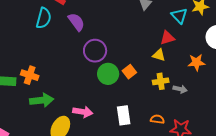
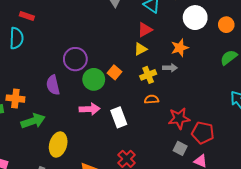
purple semicircle: (76, 22) -> (53, 85), moved, turned -144
yellow triangle: (159, 55) -> (140, 49), turned -32
gray arrow: (180, 89) -> (170, 68), moved
pink arrow: (83, 112) -> (90, 109), moved
orange semicircle: (157, 119) -> (152, 99), moved

